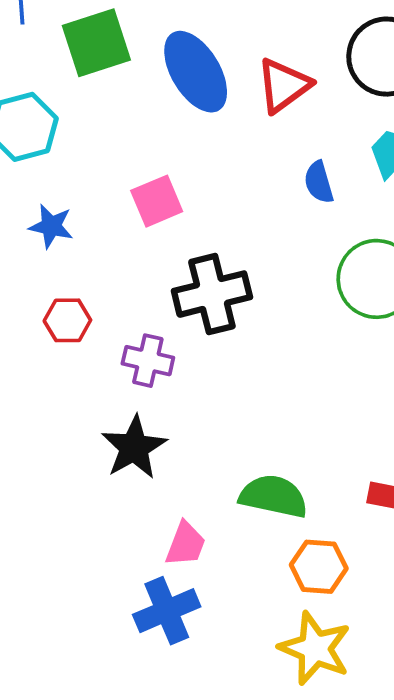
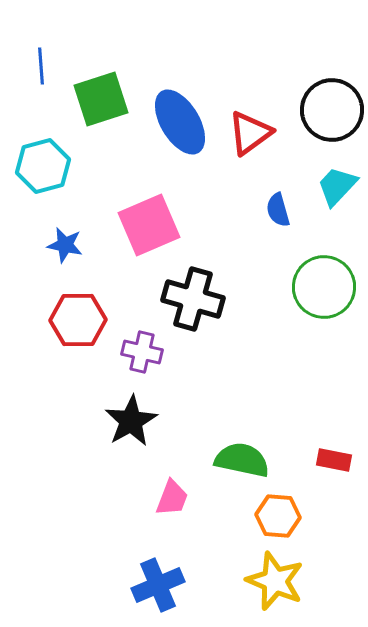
pink square: (157, 201) -> (149, 225), size x1.5
black cross: (212, 294) -> (193, 299), turned 30
red hexagon: (67, 320) -> (78, 320), size x1.5
blue cross: (167, 611) -> (158, 585), moved

